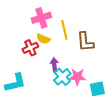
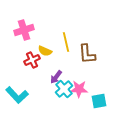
pink cross: (41, 18) -> (24, 30), moved
purple arrow: (54, 65) -> (56, 77), turned -136
cyan L-shape: (15, 83) -> (17, 95), turned 60

